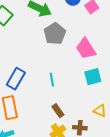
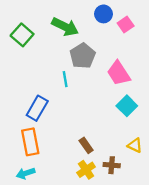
cyan square: (93, 77) -> (127, 106), turned -30
cyan line: (52, 80) -> (65, 79), moved

